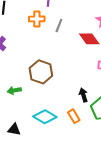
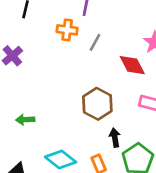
brown hexagon: (41, 72) -> (97, 104), moved

